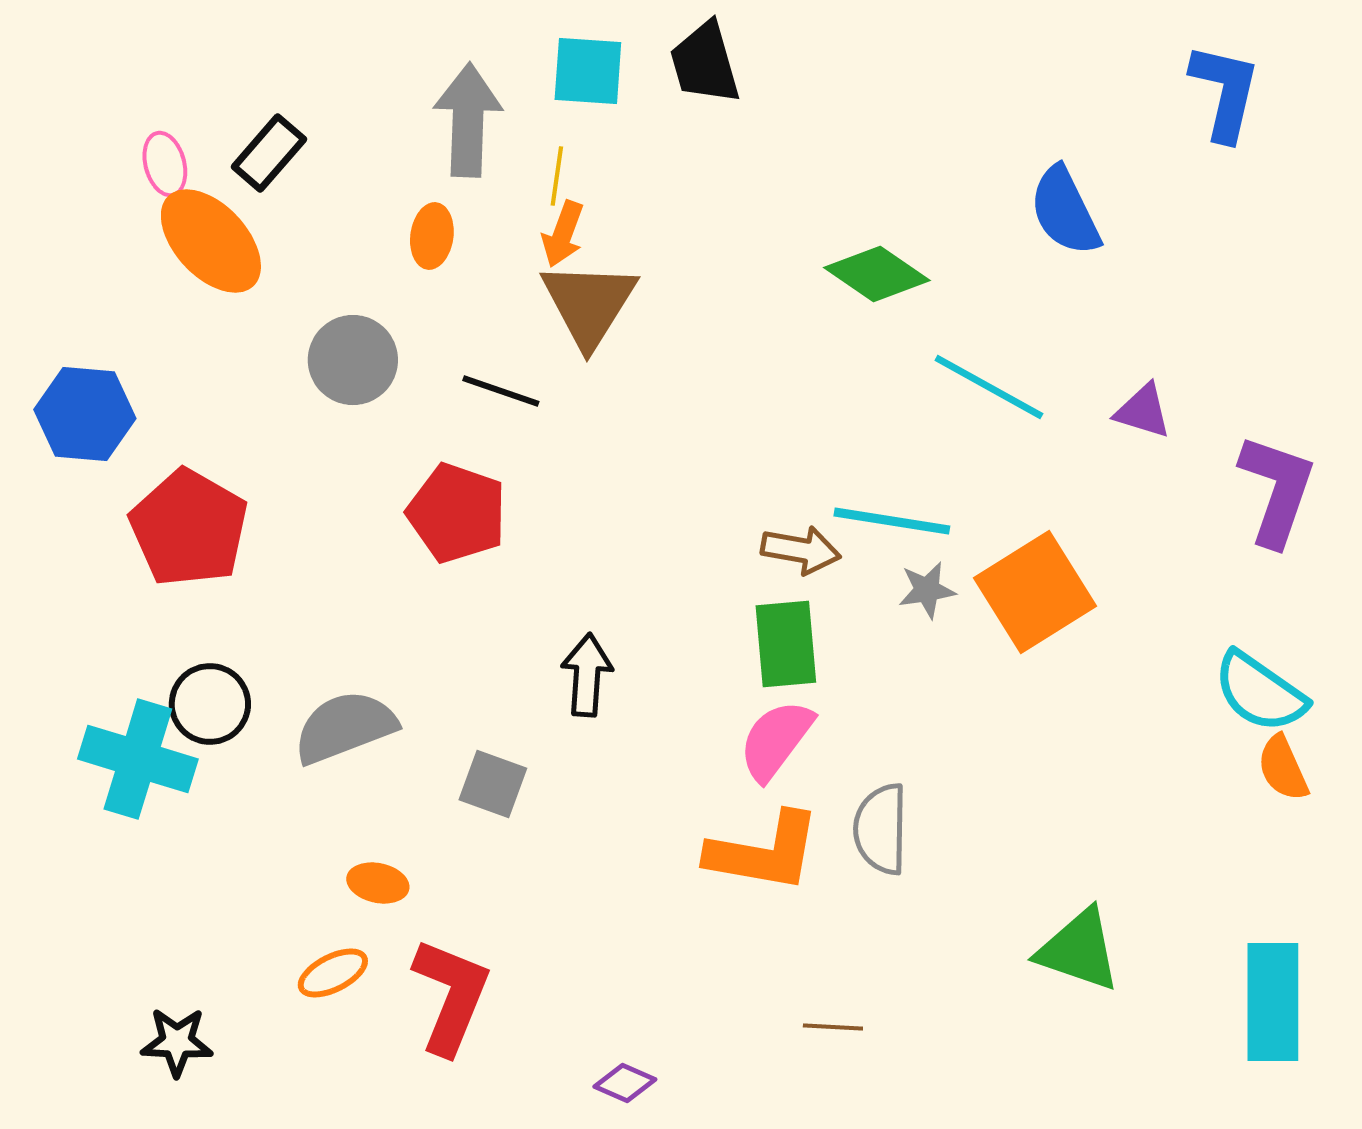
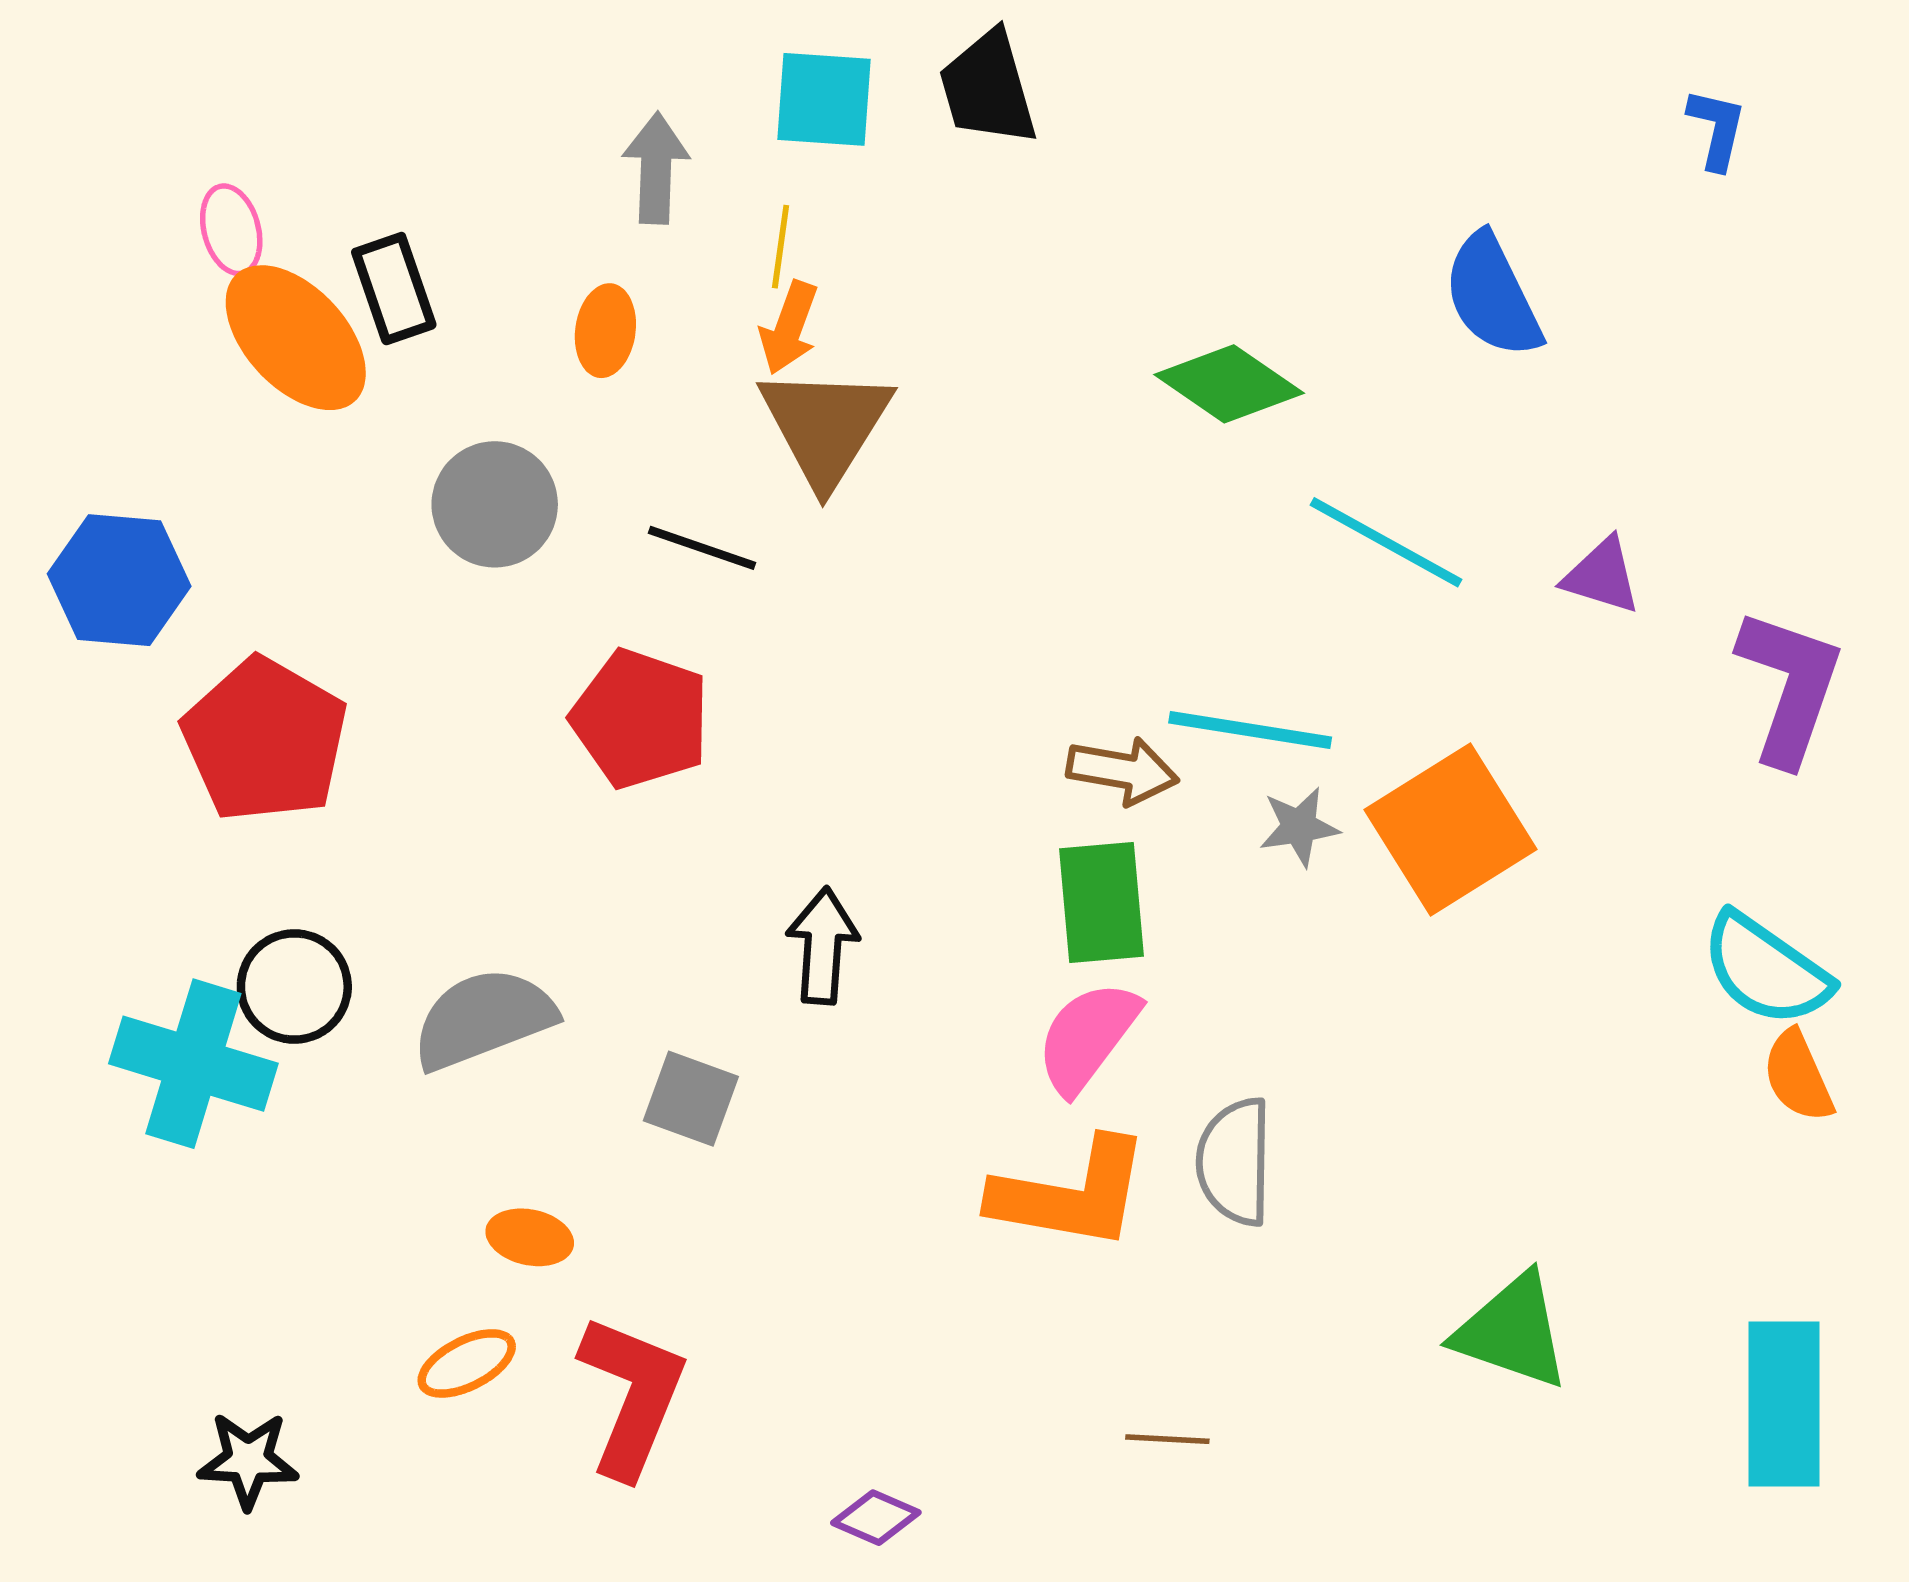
blue L-shape: (1225, 92) -> (1717, 129), size x0.6
gray arrow: (468, 120) -> (656, 168), size x0.7
black rectangle: (269, 153) -> (394, 289), moved, turned -60

